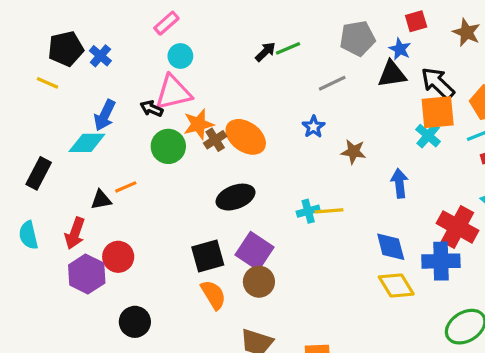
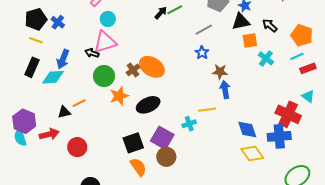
yellow line: (48, 83) -> (36, 40), moved
black arrow: (438, 83) -> (270, 25), size x0.7
orange square: (438, 112) -> (250, 40), moved, size x0.7
orange star: (198, 124) -> (119, 96), moved
blue star: (313, 127) -> (202, 53), moved
black rectangle: (39, 173) -> (32, 67), moved
blue arrow: (399, 183) -> (225, 90), moved
cyan cross: (308, 211) -> (189, 124), moved
red arrow: (75, 233) -> (49, 134), turned -120
purple hexagon: (87, 274) -> (24, 121), moved

